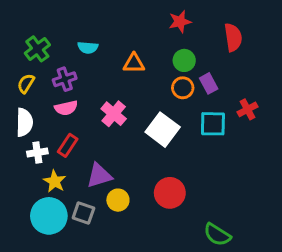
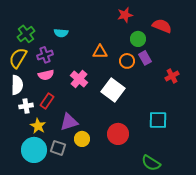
red semicircle: (233, 37) -> (162, 26), turned -60
green circle: (184, 60) -> (138, 39), moved
orange triangle: (134, 63) -> (100, 52), moved
yellow semicircle: (26, 83) -> (18, 58), size x1.5
cyan square: (213, 124) -> (158, 120), moved

